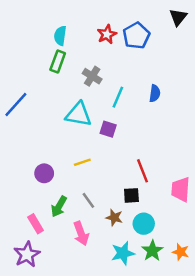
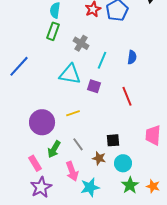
red line: (142, 171) -> (127, 96), moved
purple circle: (44, 173) -> (42, 122), size x1.6
cyan star: (123, 253) -> (90, 187), moved
purple star: (27, 254) -> (41, 187), moved

